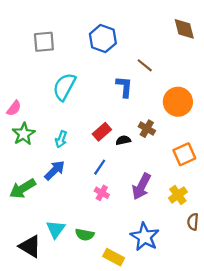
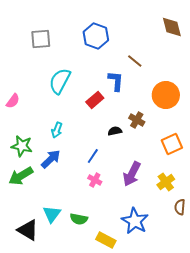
red rectangle: (102, 132) -> (95, 100), moved
green star: (24, 134) -> (22, 146), moved, turned -30

